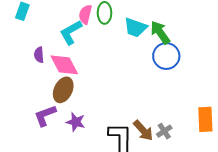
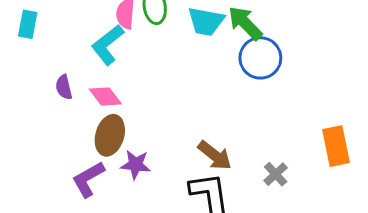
pink diamond: (64, 65) -> (105, 97), size x0.7
purple star: (76, 122) -> (136, 165), moved
brown arrow: (143, 130) -> (215, 155), moved

